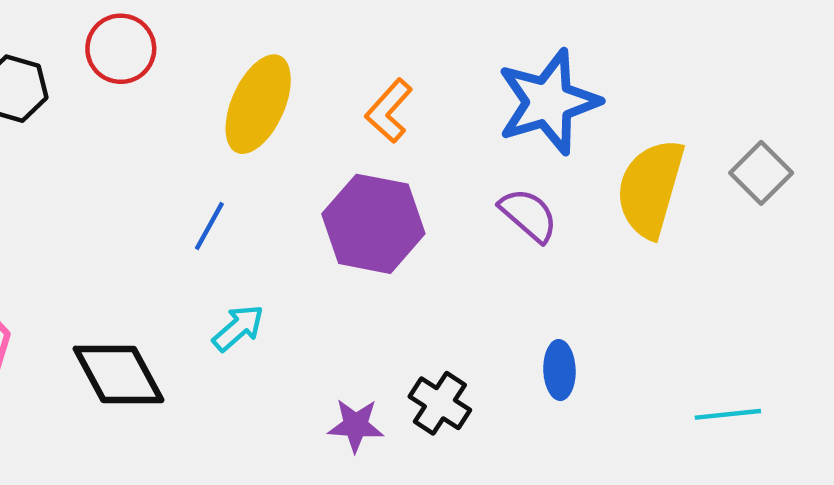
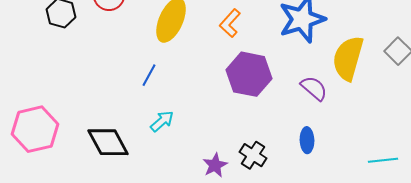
purple semicircle: (528, 215) -> (314, 88), moved
purple hexagon: (373, 224) -> (249, 74), moved
purple star: (356, 425) -> (215, 165), turned -30

